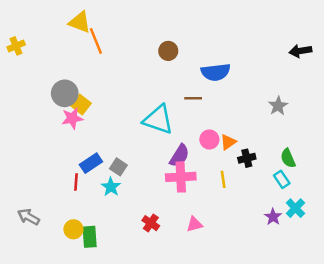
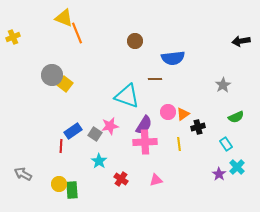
pink star: (72, 118) -> (110, 126), moved
green semicircle: (288, 158) -> (236, 117), moved, turned -91
cyan star: (111, 187) -> (99, 161), moved

